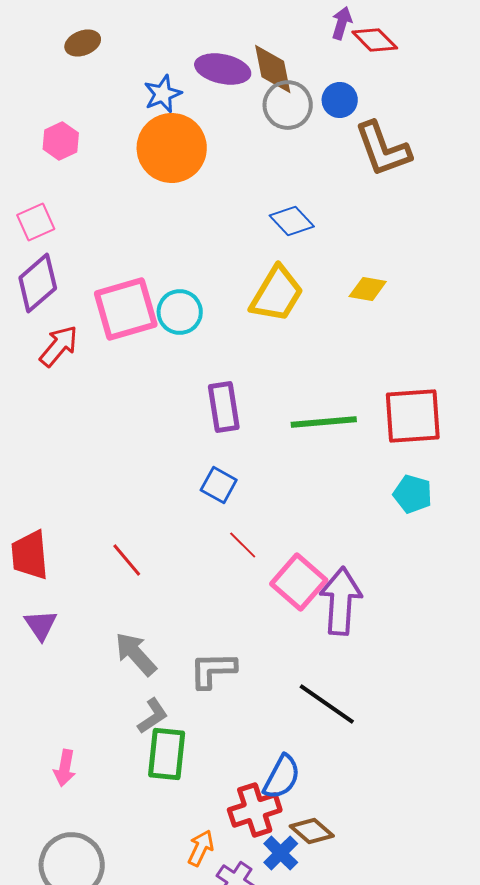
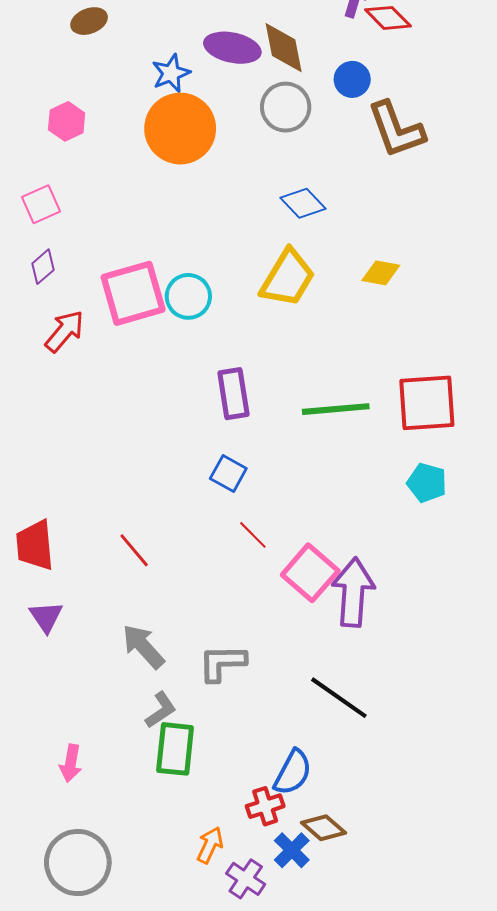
gray circle: (288, 105) -> (286, 107), moved
purple diamond: (38, 283) -> (43, 267), size x0.6
red cross: (255, 810) -> (265, 806), size x0.7

